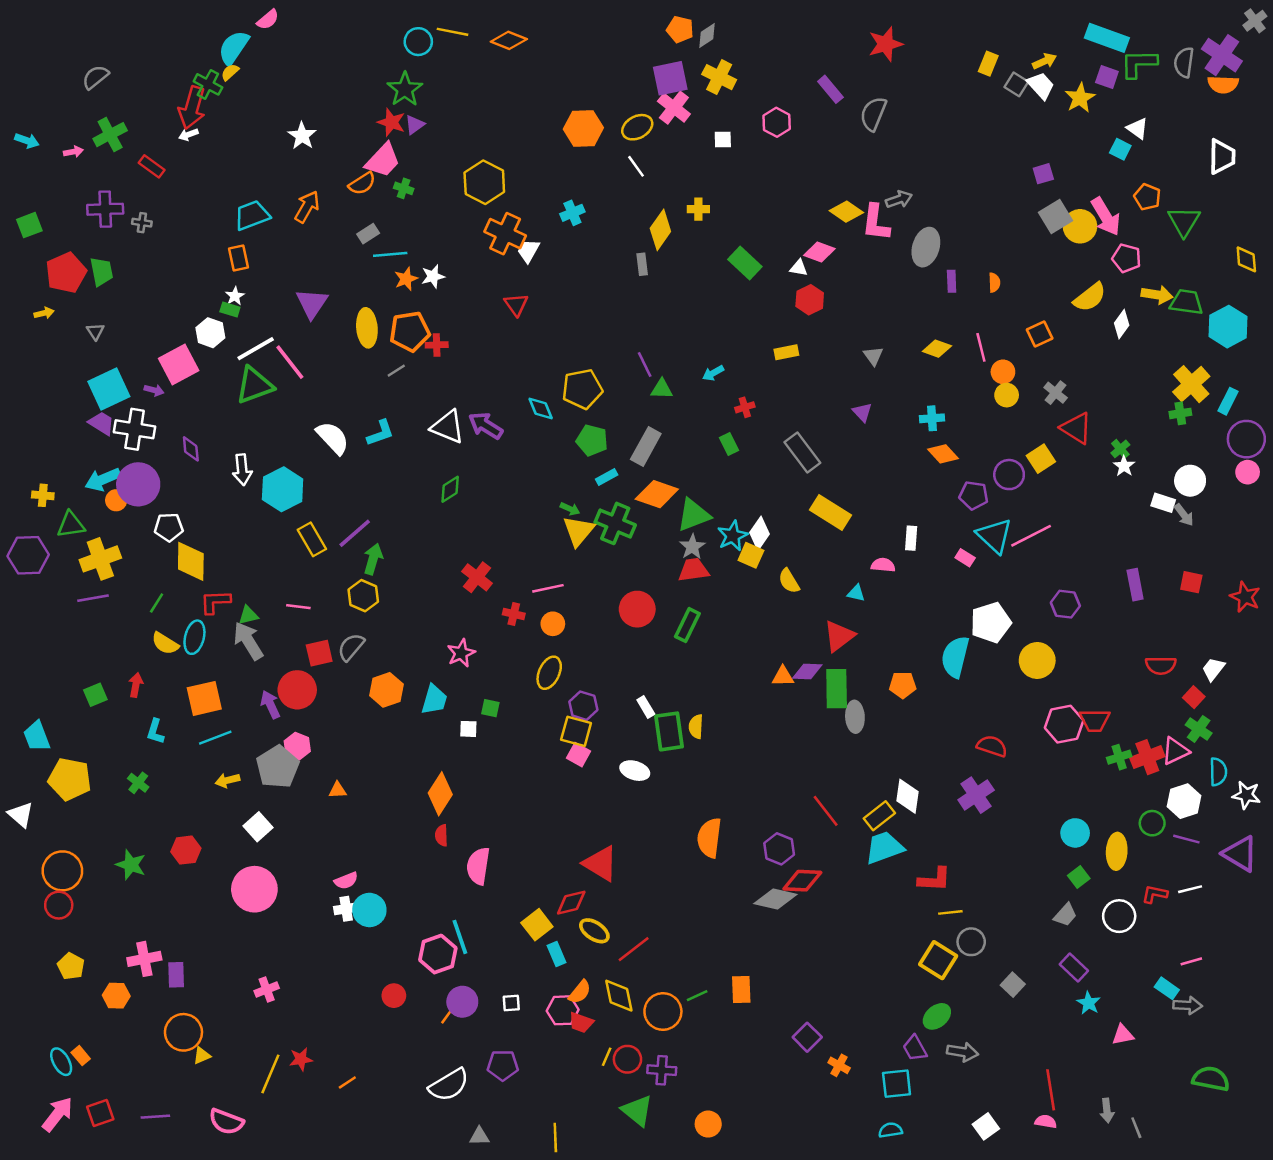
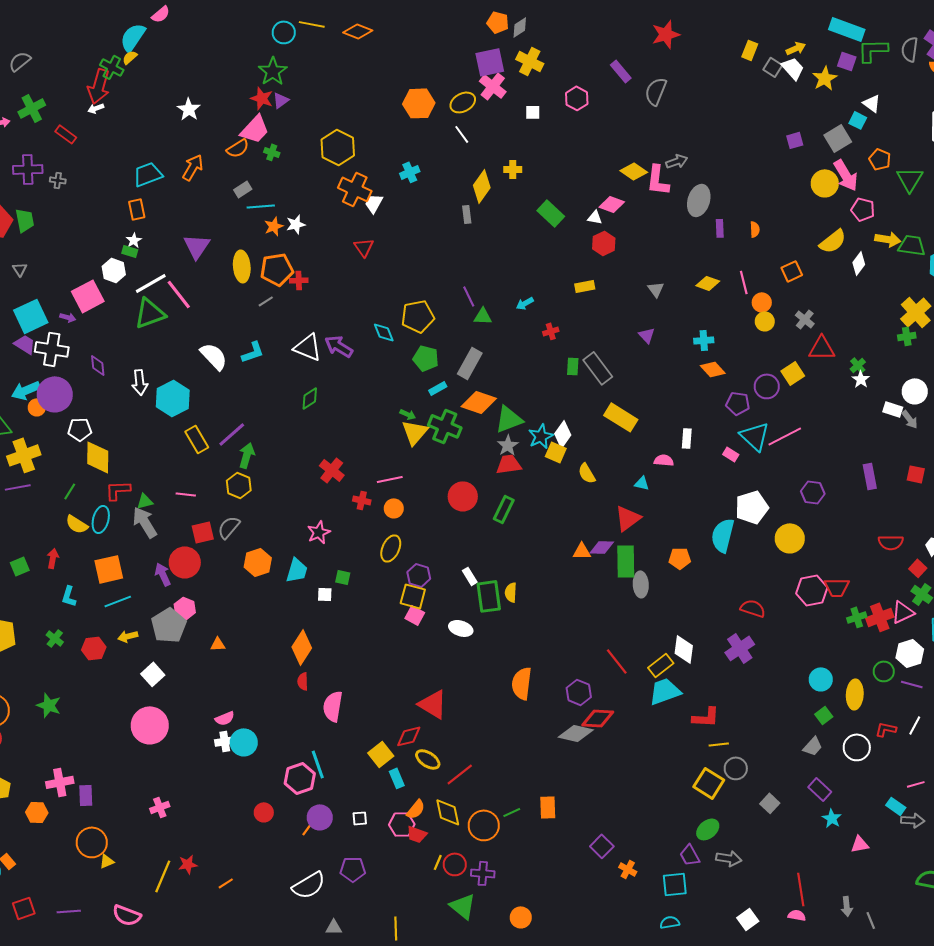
gray square: (1056, 216) -> (838, 138), moved
red triangle: (1076, 428) -> (822, 348), turned -32
green rectangle: (729, 444) -> (573, 366), moved, turned 30
red hexagon: (186, 850) -> (94, 648), moved
white line: (1190, 889) -> (915, 725), turned -48

